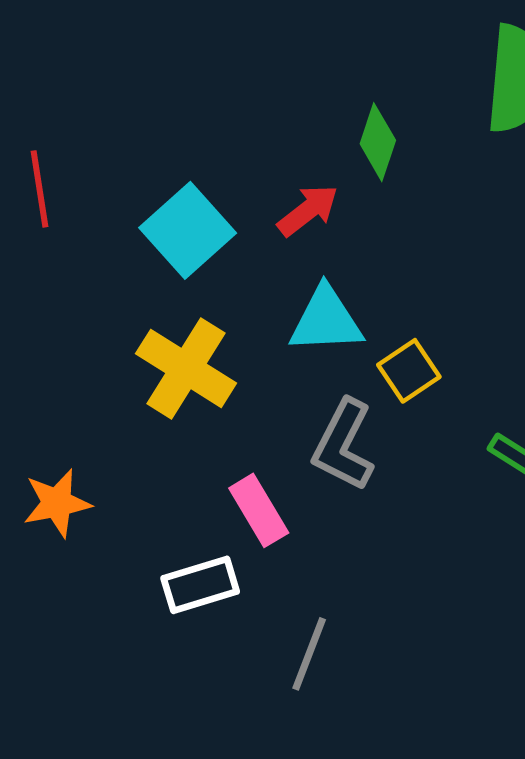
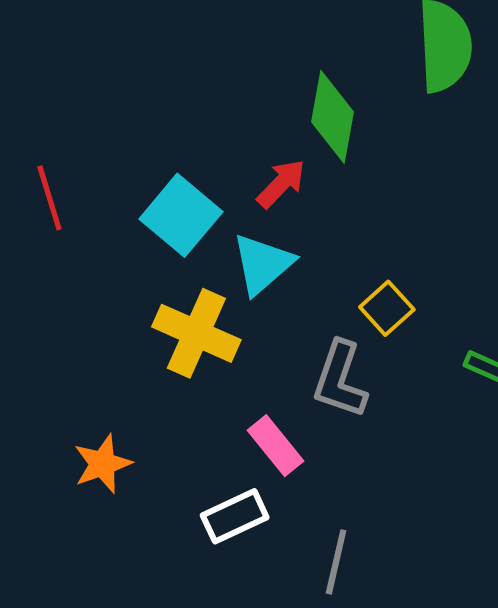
green diamond: (378, 142) -> (332, 117), size x1.4
cyan triangle: (326, 320) -> (262, 264), moved, turned -30

